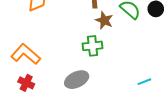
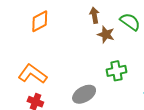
green cross: (93, 46) -> (116, 71), moved

